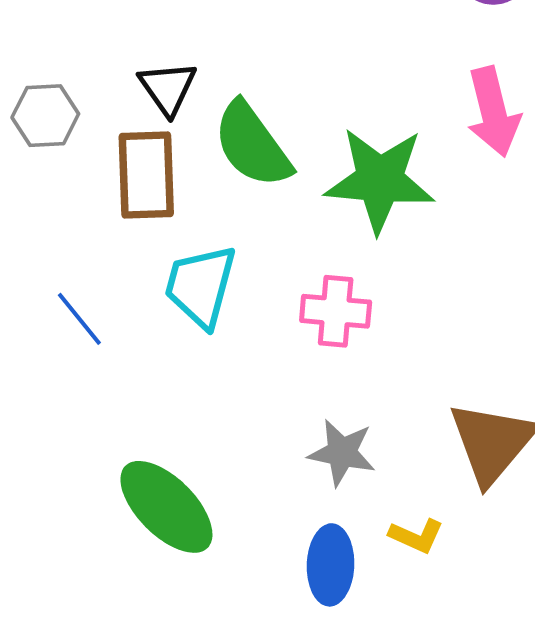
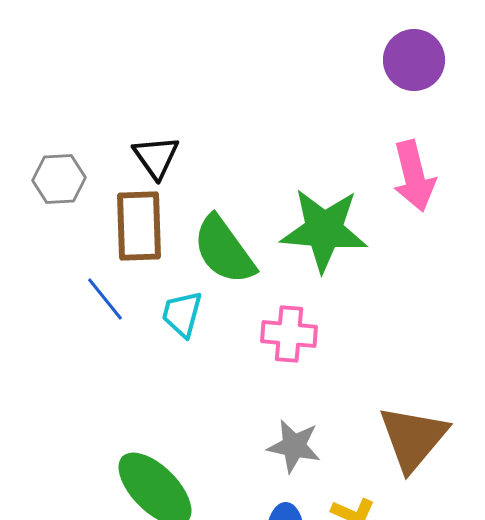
green semicircle: (252, 145) -> (224, 250), moved
cyan trapezoid: (201, 286) -> (182, 314), size x0.7
blue line: (79, 319) -> (105, 299), moved

